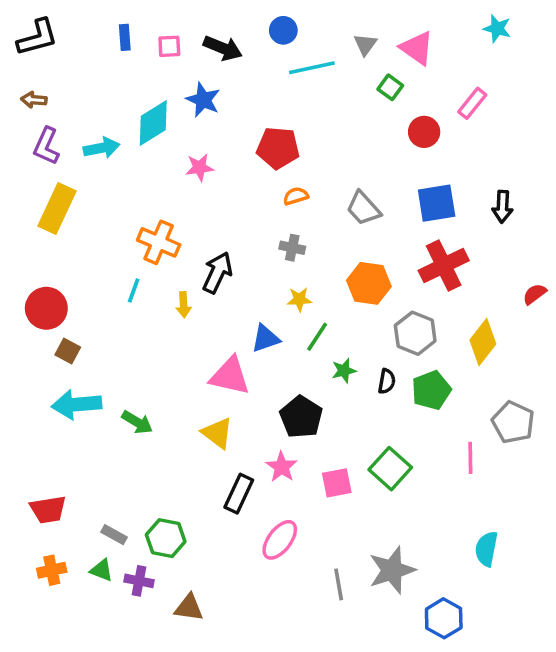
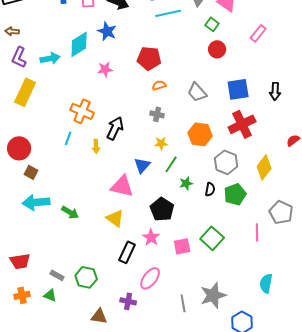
red circle: (424, 132) -> (217, 49), moved
blue triangle: (265, 339) -> (142, 165), turned -30
purple cross: (139, 581) -> (128, 301), moved

